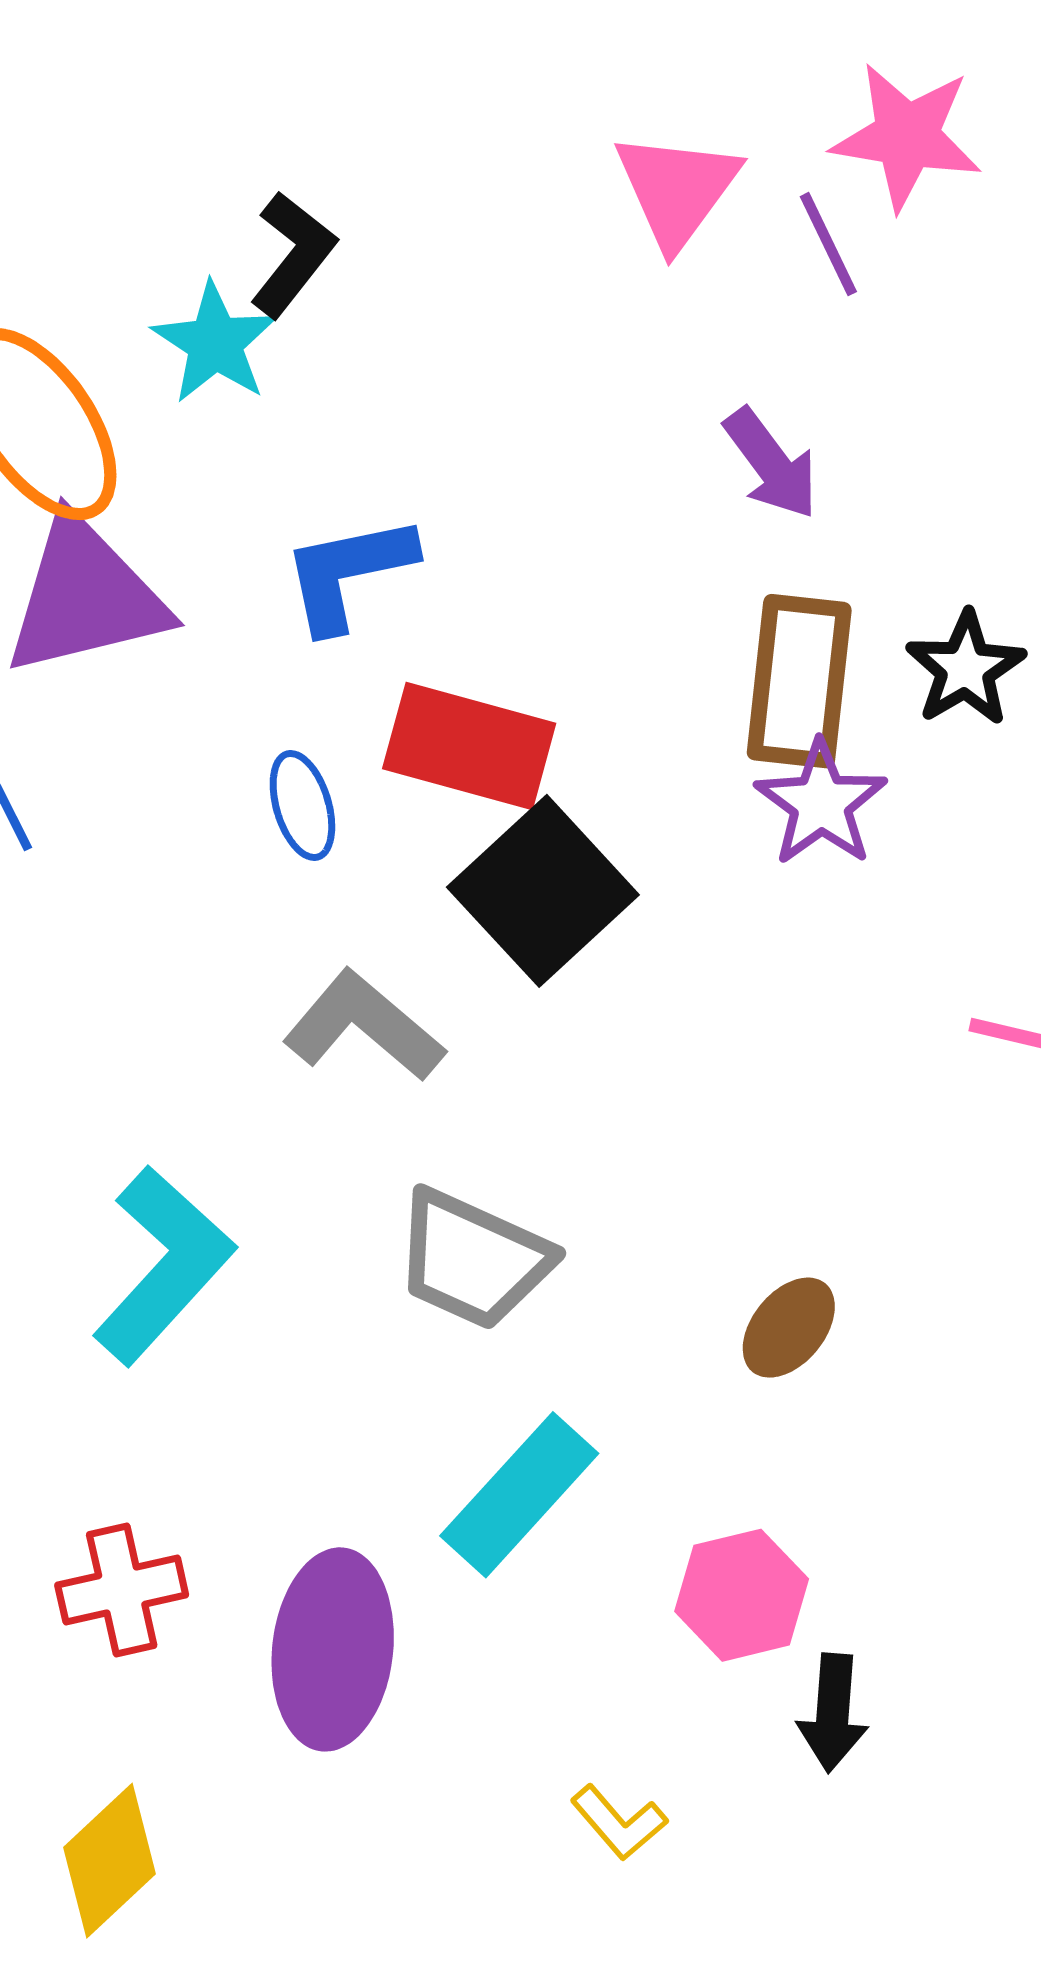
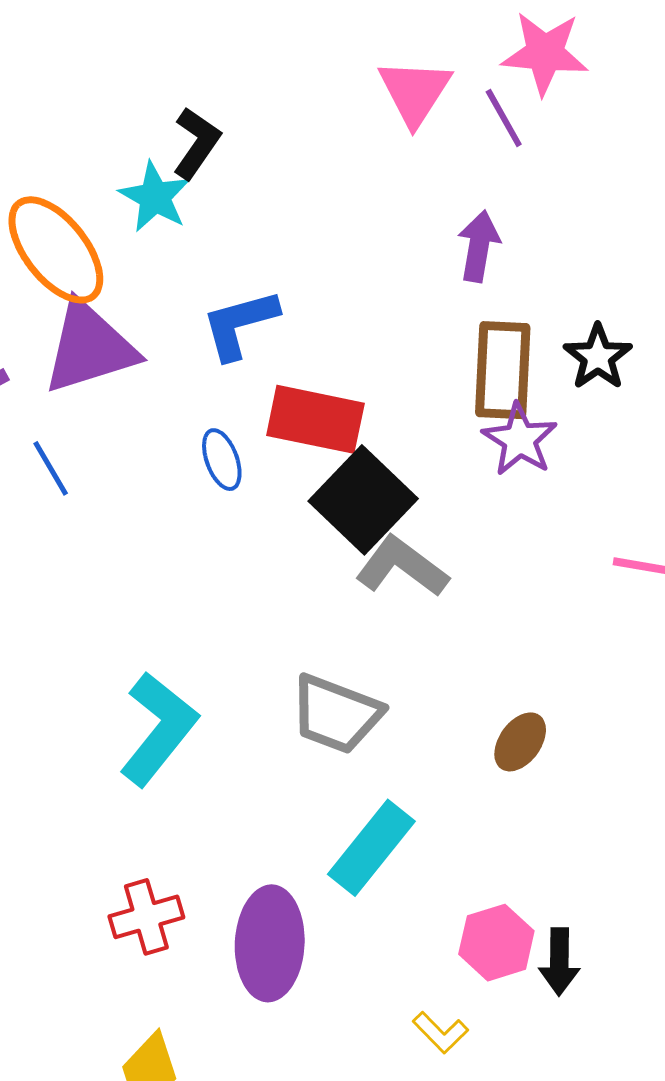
purple arrow: (771, 464) -> (479, 246), turned -130
gray L-shape: (364, 1026) -> (402, 567), moved
pink hexagon: (742, 1595) -> (496, 943), moved

